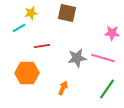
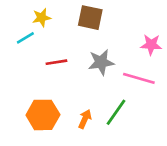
gray star: (77, 58) -> (101, 62), moved
orange hexagon: (27, 73) -> (43, 115), moved
green line: (107, 89) -> (116, 112), moved

